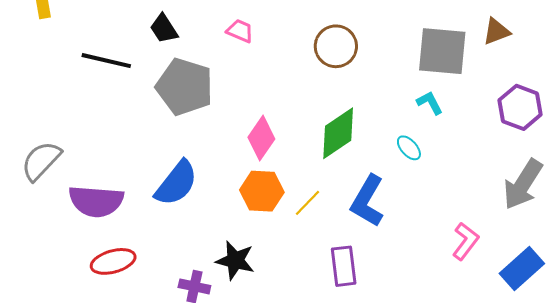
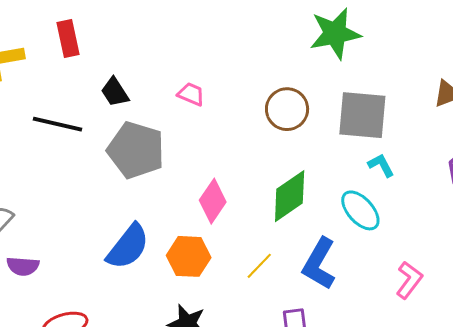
gray square: (442, 51) -> (362, 115), moved
cyan ellipse: (409, 148) -> (360, 210), size x1.6
orange hexagon: (262, 191) -> (189, 256), moved
purple semicircle: (96, 201) -> (23, 266), moved, size x0.6
pink L-shape: (466, 241) -> (409, 280), moved

